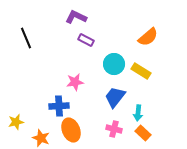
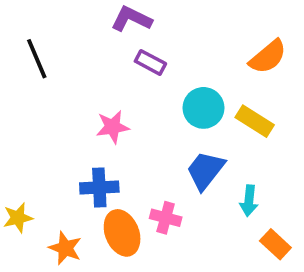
pink star: (75, 82) -> (113, 127), moved
pink cross: (114, 129) -> (166, 218), moved
orange rectangle: (143, 133) -> (275, 244), moved

